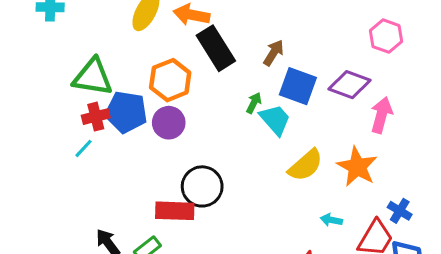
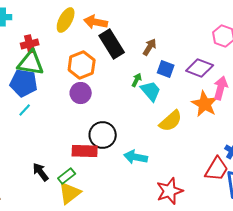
blue square: (298, 86) -> (166, 69), size x0.7
blue pentagon: (126, 112) -> (24, 83), moved
red cross: (96, 117) -> (30, 44), moved
orange star: (357, 167) -> (205, 104), moved
cyan arrow: (331, 220) -> (136, 157), moved, size x1.6

